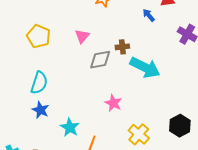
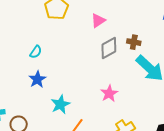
gray diamond: (100, 60) -> (109, 48), turned -35
cyan semicircle: (39, 83) -> (36, 52), moved, size x0.6

